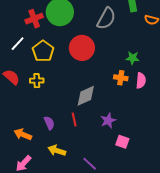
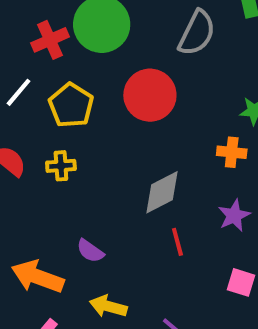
red line: (74, 119) -> (177, 242), moved
purple star: (108, 121) -> (234, 216), moved
purple semicircle: (49, 123) -> (90, 251), turned 152
orange arrow: (23, 134) -> (38, 277), size x1.4

